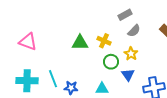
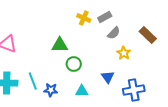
yellow cross: (104, 41) -> (84, 18), moved
yellow star: (131, 54) -> (124, 53), moved
green circle: (111, 62) -> (74, 64), moved

